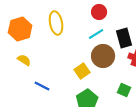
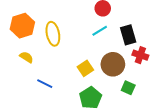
yellow ellipse: (56, 23) -> (53, 34), moved
brown circle: (103, 56) -> (113, 64), moved

